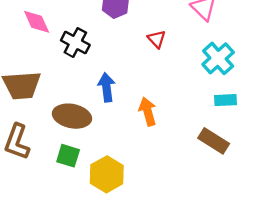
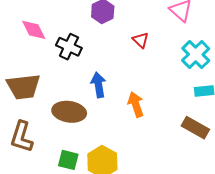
green square: (68, 156) -> (68, 160), moved

